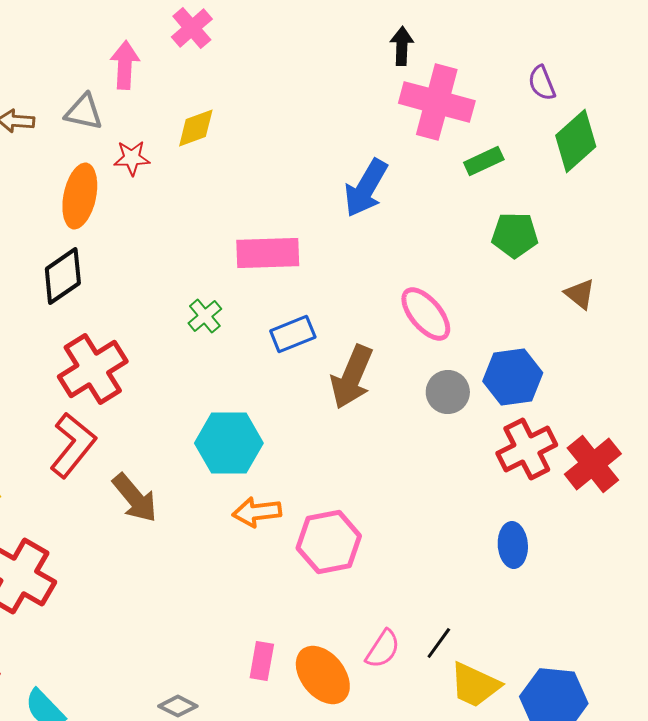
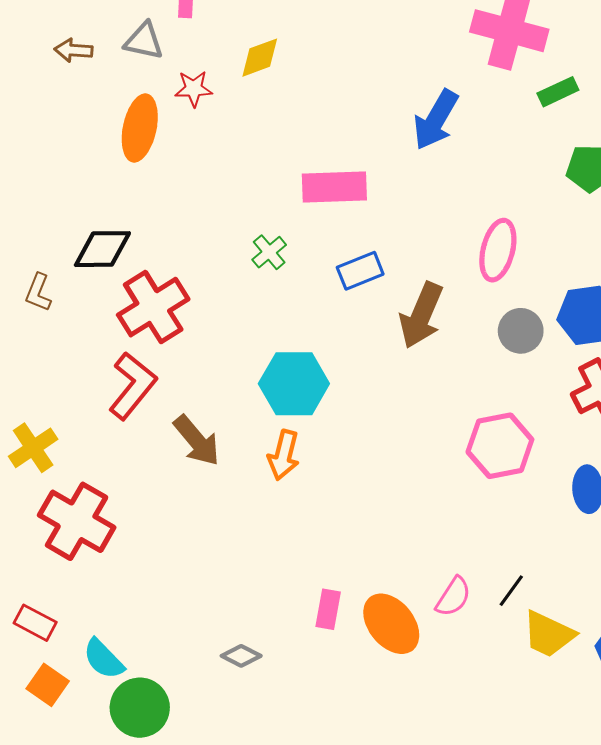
black diamond: (63, 276) -> (102, 249), moved, turned 34
pink ellipse: (426, 314) -> (498, 250), turned 54
orange arrow: (257, 512) -> (284, 455), moved, turned -69
pink hexagon: (329, 542) -> (500, 446), moved

